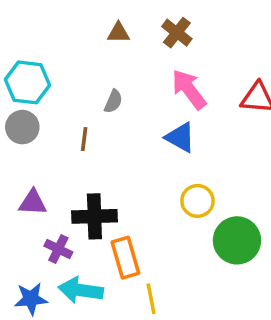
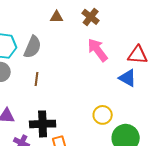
gray semicircle: (113, 101) -> (33, 47), moved, size x1.6
blue triangle: (180, 137) -> (128, 78), moved

